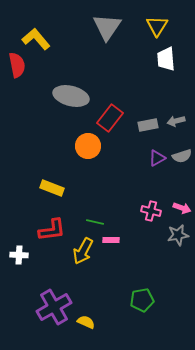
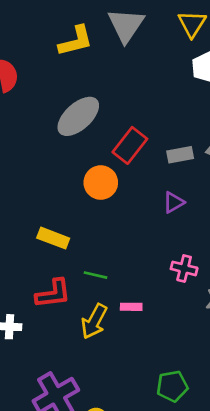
yellow L-shape: (36, 39) -> (76, 41), moved, turned 116
gray ellipse: (71, 96) -> (78, 116), turned -56
purple triangle: (157, 158) -> (174, 202), moved
green line: (95, 222) -> (95, 275), moved

